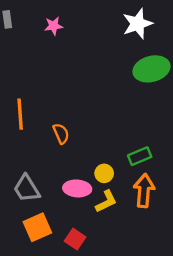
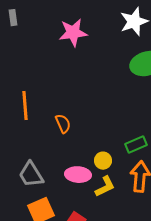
pink star: (54, 26) -> (73, 33), moved, size x1.6

